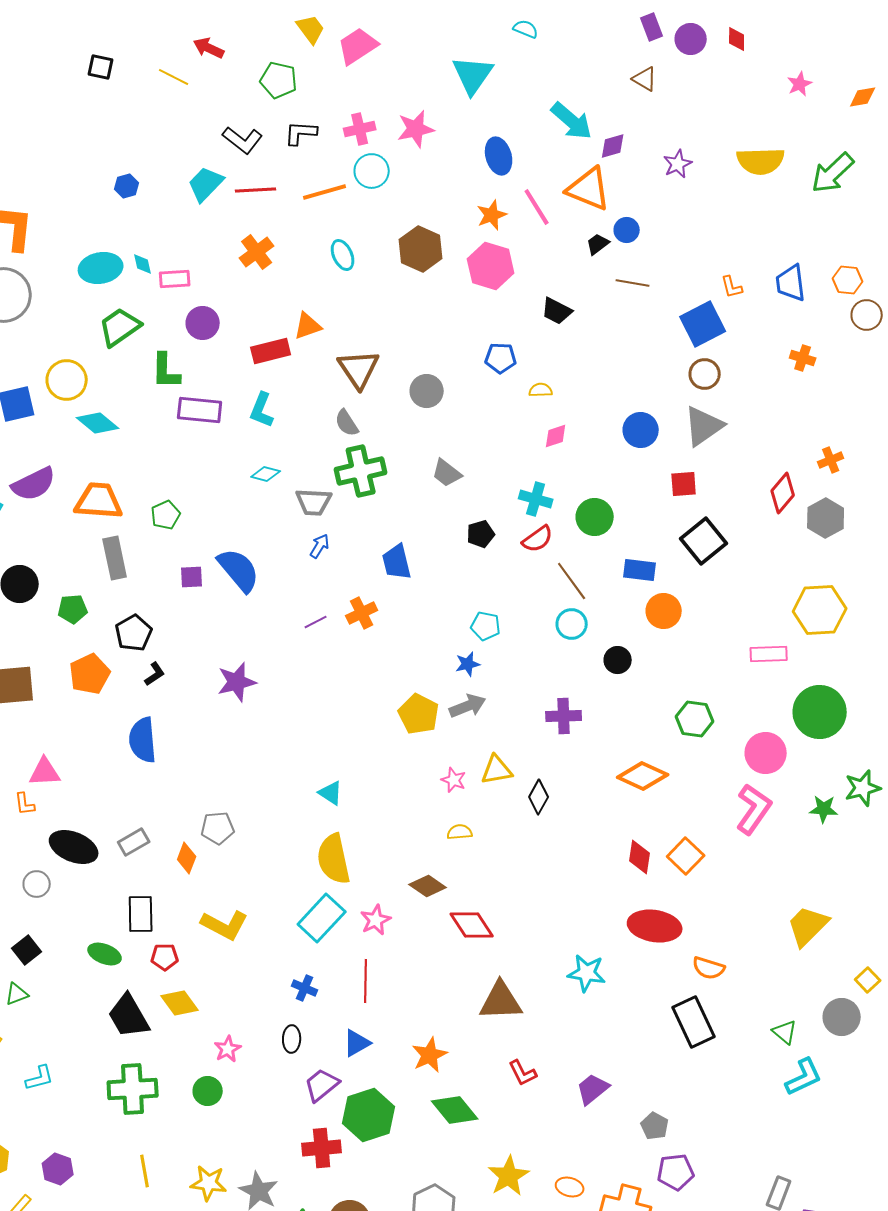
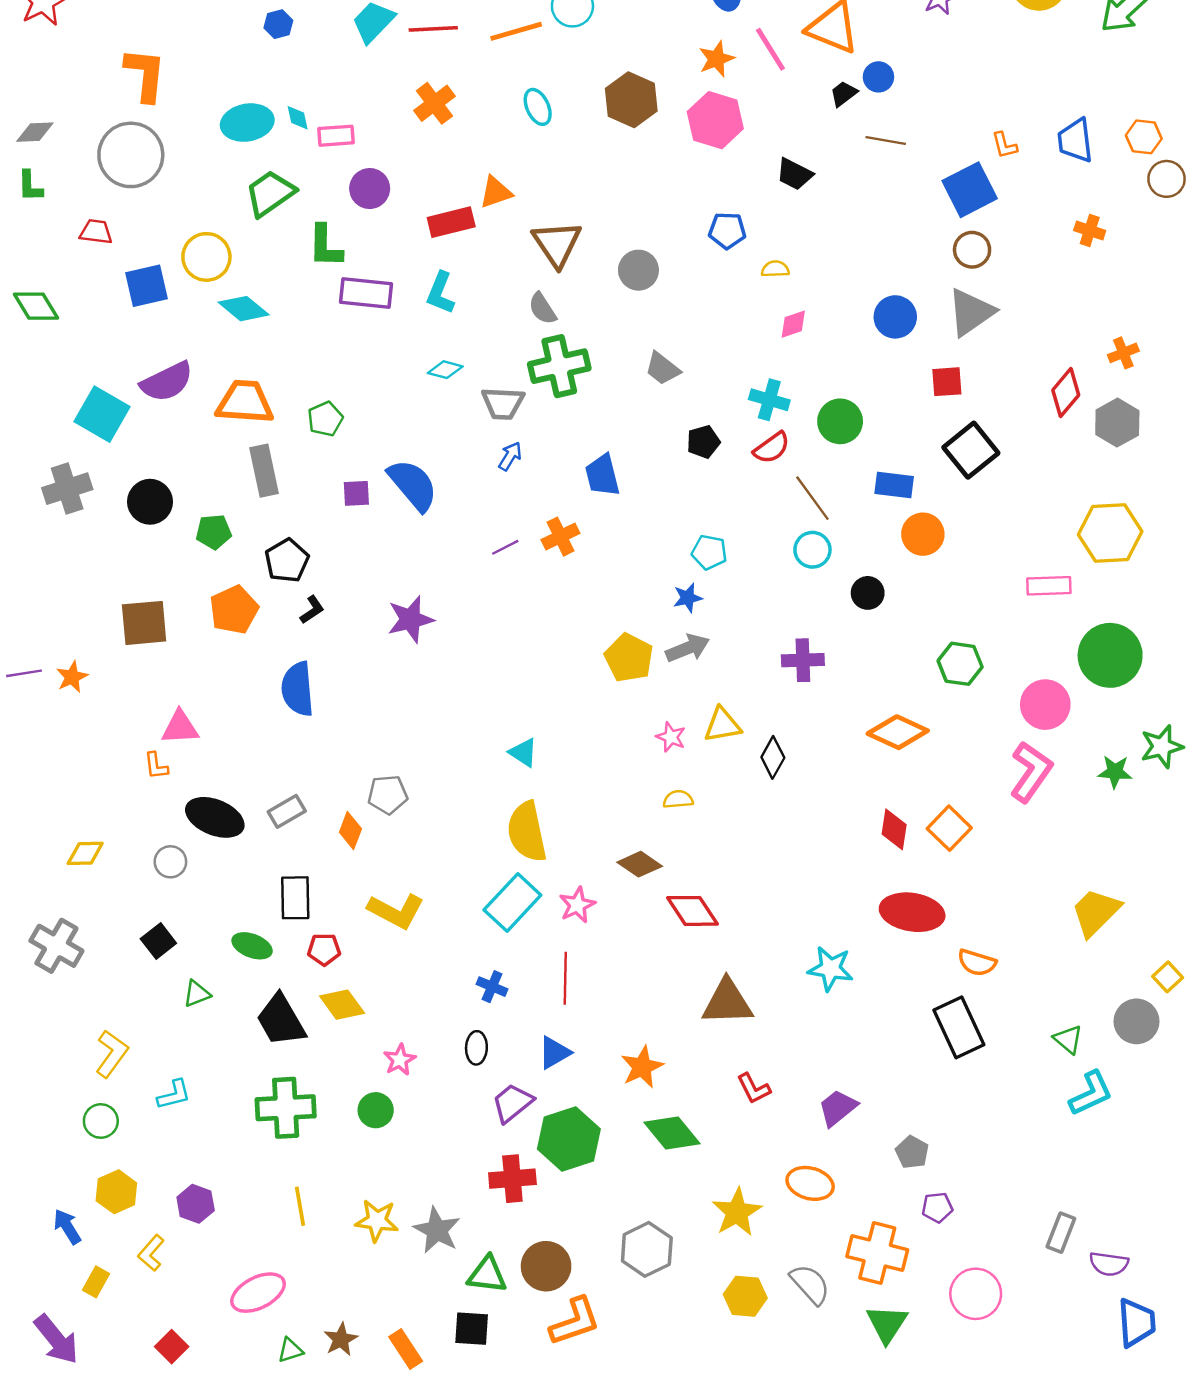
green triangle: (17, 994) -> (197, 994), moved
purple pentagon: (676, 1172) -> (937, 1207), size x0.7
orange ellipse: (570, 1187) -> (810, 1183), moved, size x1.4

